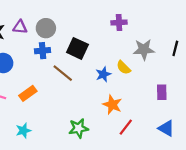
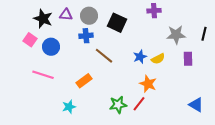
black square: (77, 48) -> (117, 23), moved
yellow semicircle: (124, 68) -> (158, 59), moved, turned -72
purple rectangle: (162, 92) -> (188, 59), moved
orange rectangle: (28, 93) -> (84, 81), moved
red line: (126, 127) -> (139, 104), moved

